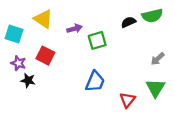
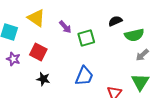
green semicircle: (152, 16) -> (134, 35), moved
purple arrow: (74, 29) -> (65, 27), turned 64
black star: (28, 80) -> (43, 79), moved

